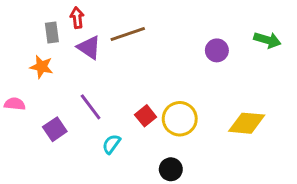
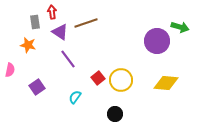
purple circle: (217, 50) -> (157, 41), moved, size x1.6
pink semicircle: (15, 104) -> (10, 70), turned 96
purple line: (91, 107) -> (68, 59), moved

